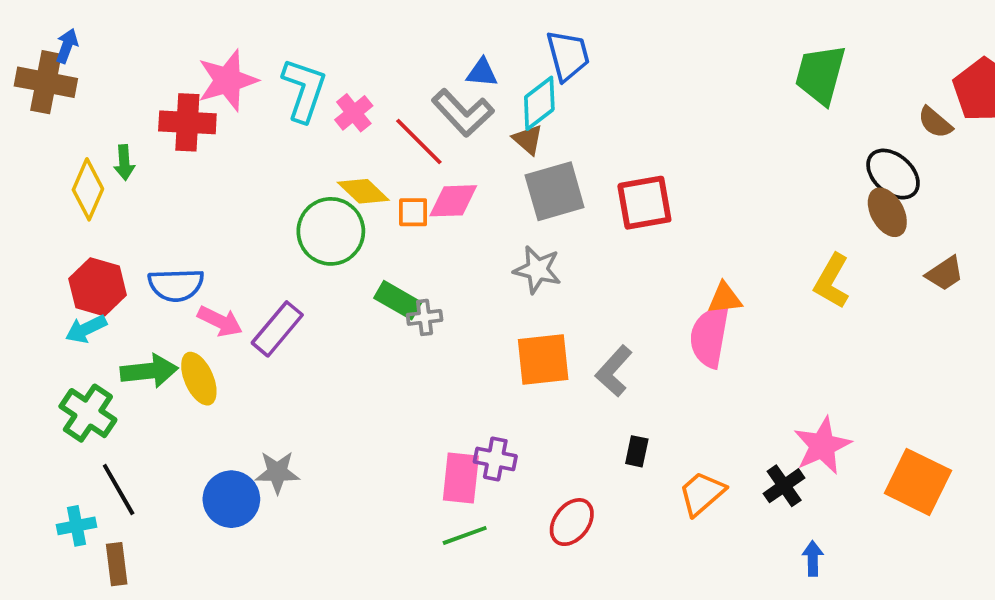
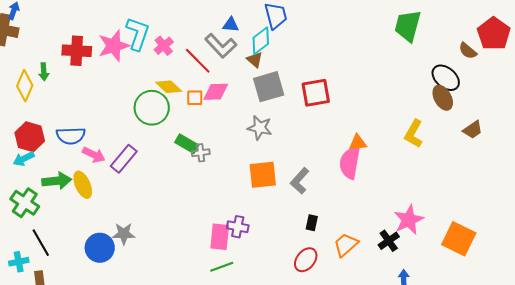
pink star: (228, 80) -> (114, 46), moved
red ellipse: (572, 522) -> (306, 260), moved

